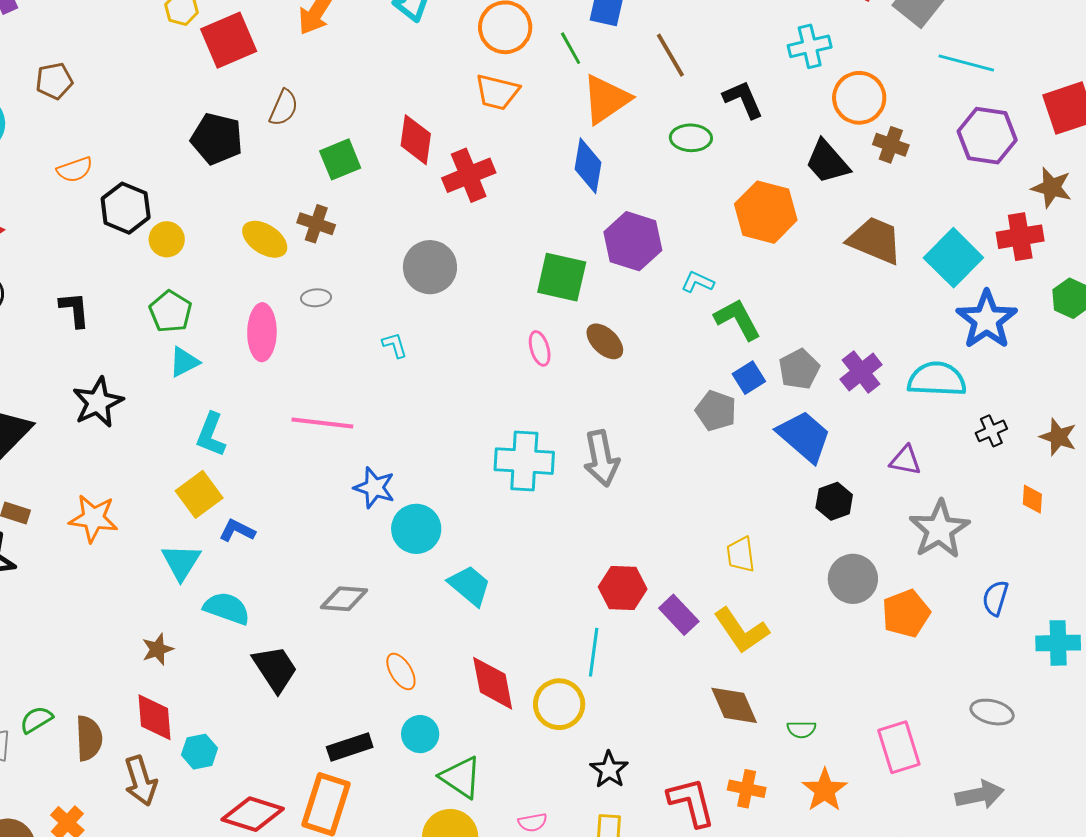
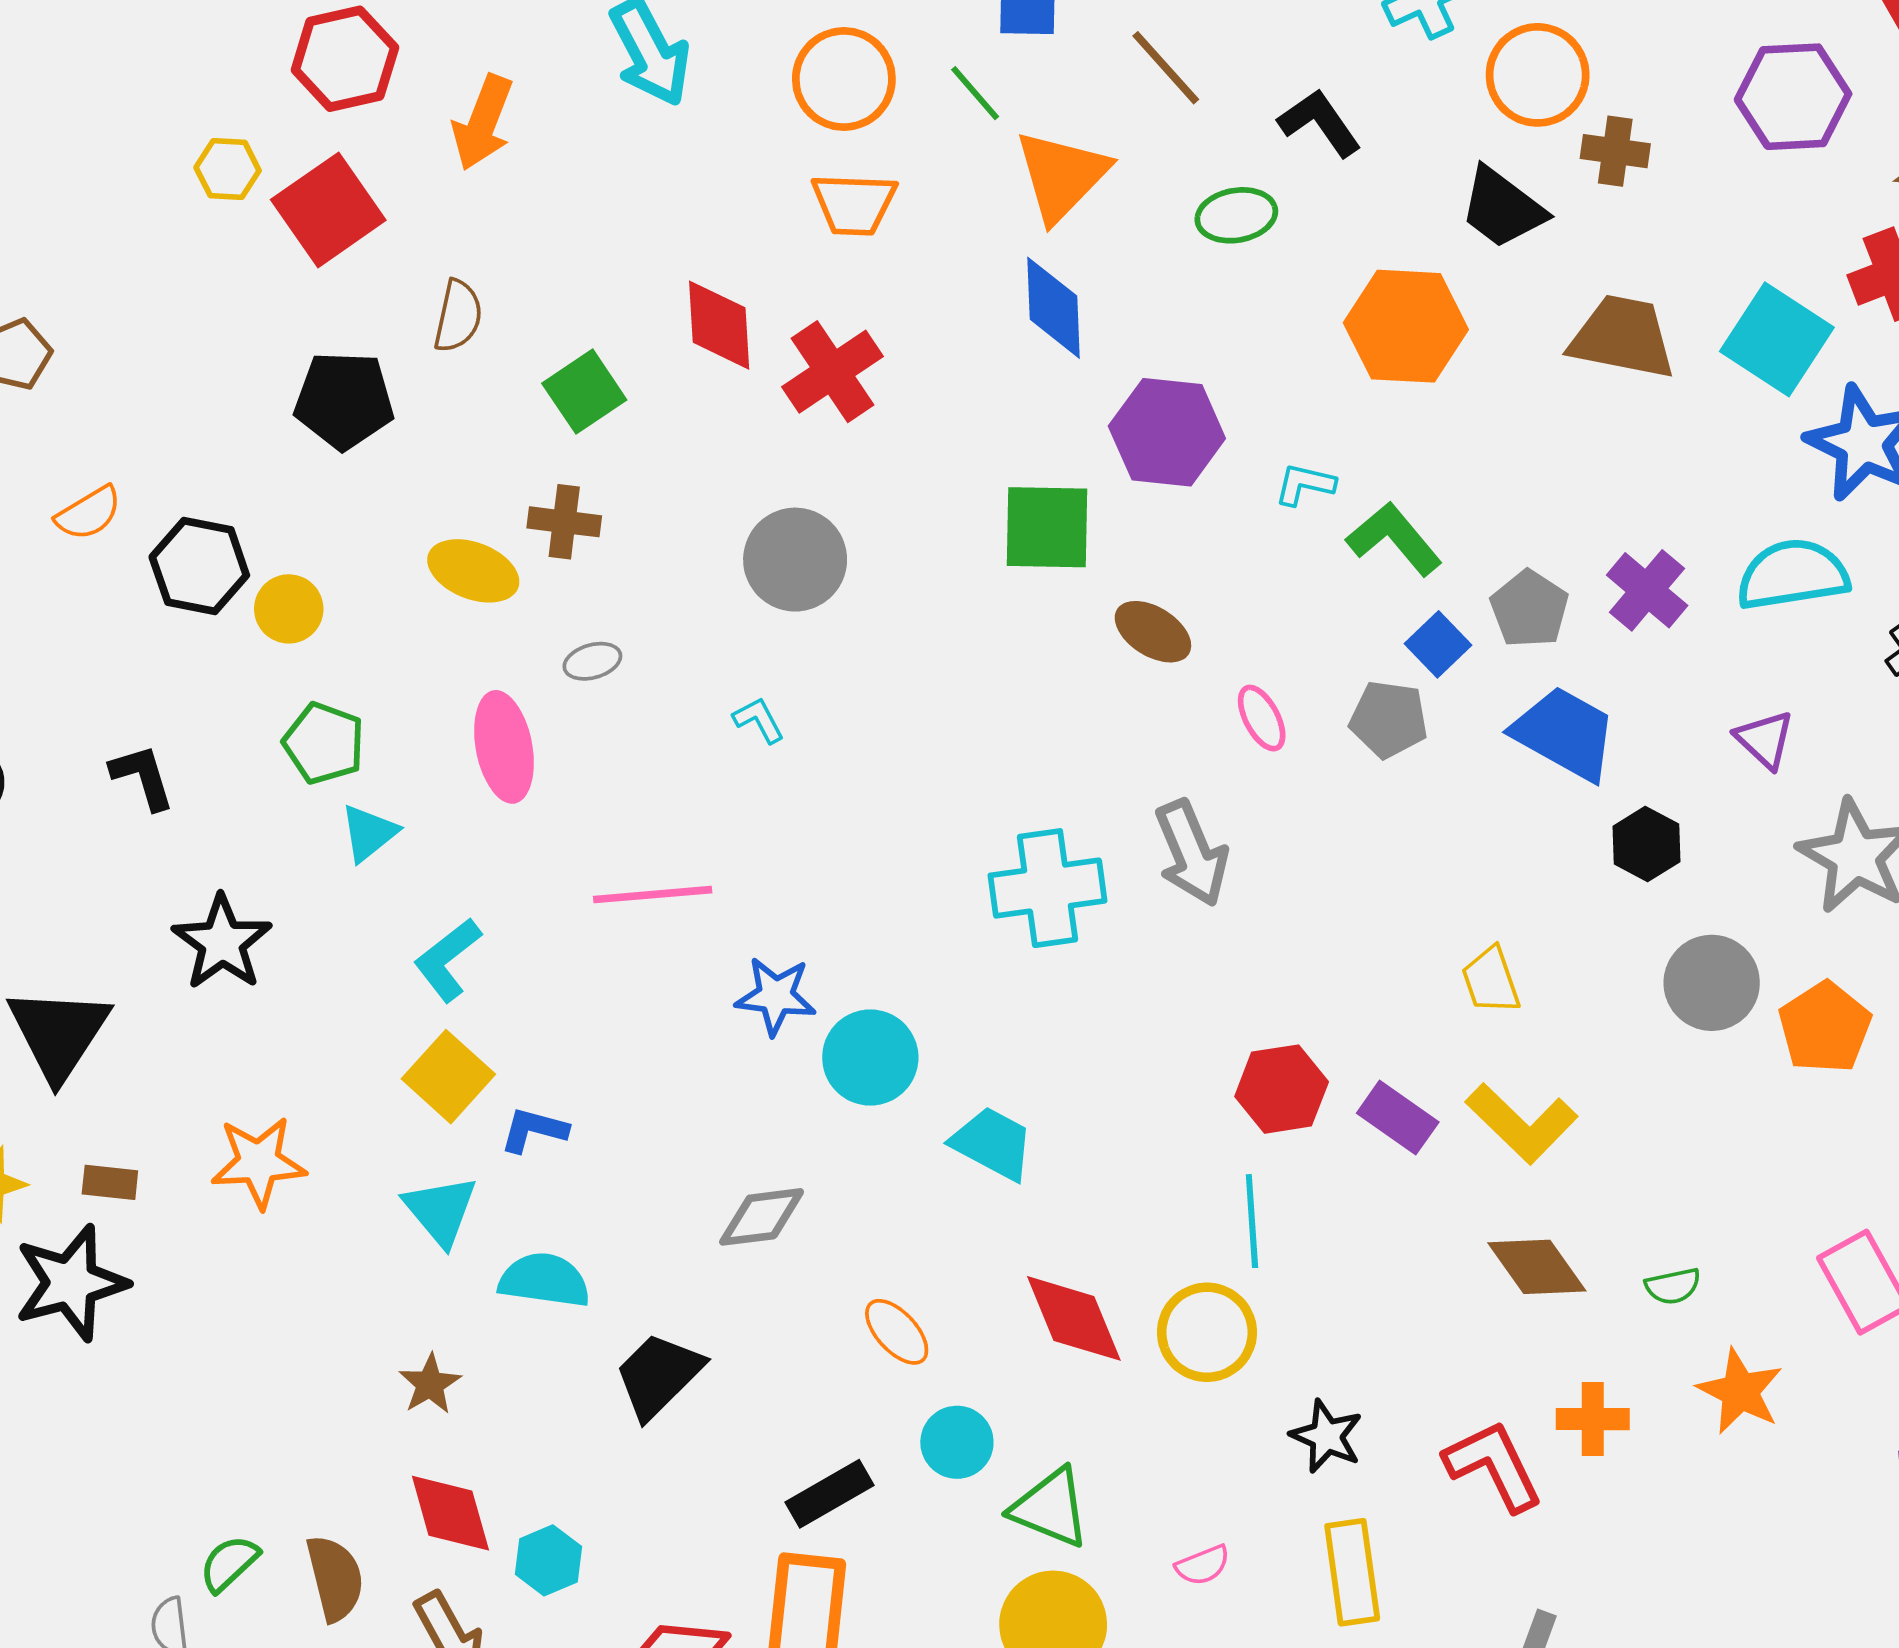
pink ellipse: (540, 348) -> (1262, 718), moved
cyan L-shape: (211, 435) -> (447, 960), turned 42
purple triangle: (905, 460) -> (1765, 739), turned 44
black trapezoid: (275, 669) -> (659, 1375), turned -90

